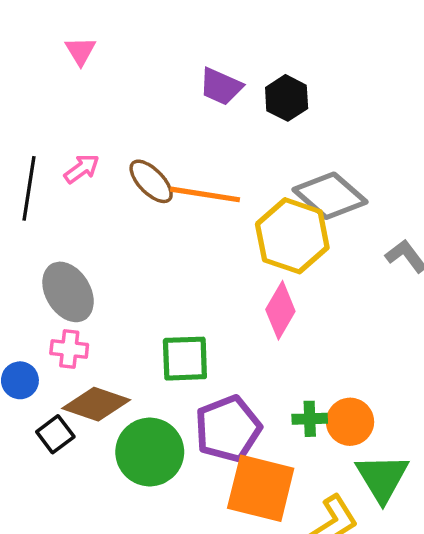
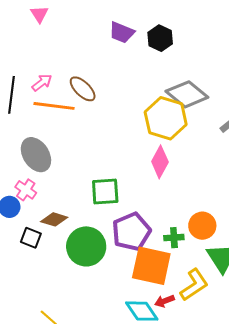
orange line: (205, 194) -> (54, 106), moved
pink cross: (69, 349) -> (26, 190), moved, turned 30
brown diamond: (96, 404) -> (54, 219), size x0.7
green cross: (310, 419) -> (174, 238), moved
black square: (55, 434) -> (31, 238), turned -30

